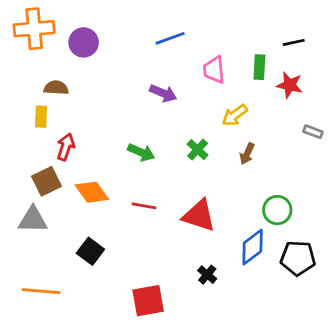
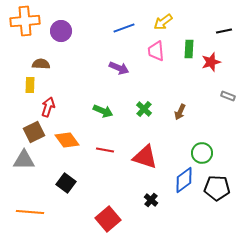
black line: (294, 42) -> (224, 31), moved
red star: (290, 85) -> (211, 62), turned -30
yellow arrow: (235, 115) -> (163, 22), moved
red square: (148, 301) -> (108, 219), turned -30

